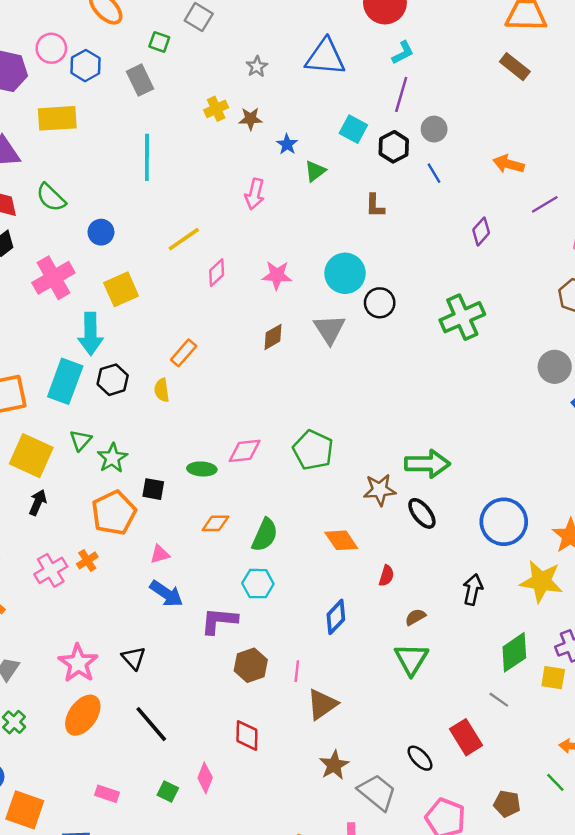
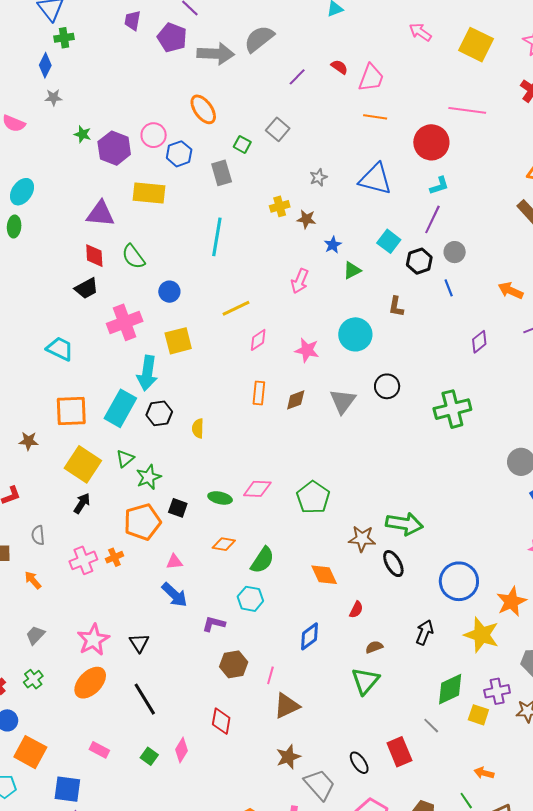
cyan circle: (345, 273) -> (355, 334), moved
orange rectangle: (184, 353) -> (259, 393), moved, turned -45
purple L-shape: (219, 621) -> (214, 624), size x0.7

